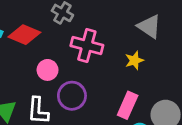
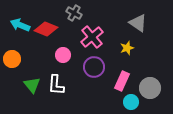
pink cross: (87, 46) -> (92, 37), turned 35
purple circle: (72, 96) -> (94, 67), moved

